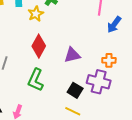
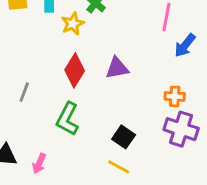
purple triangle: (72, 55) -> (117, 68), moved
purple cross: (99, 82) -> (181, 129), moved

